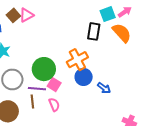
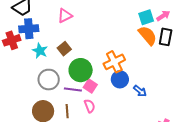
brown square: (13, 15) -> (64, 49), moved
black rectangle: (94, 31) -> (166, 37), moved
orange semicircle: (122, 33) -> (148, 35), moved
brown line: (32, 101) -> (67, 111), moved

